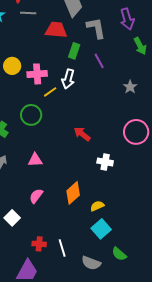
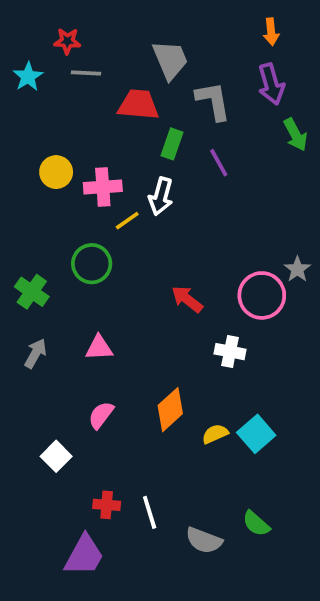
gray star: (130, 87) -> (297, 269), moved
pink circle: (136, 132) -> (262, 295), moved
cyan square: (101, 229) -> (256, 434), moved

